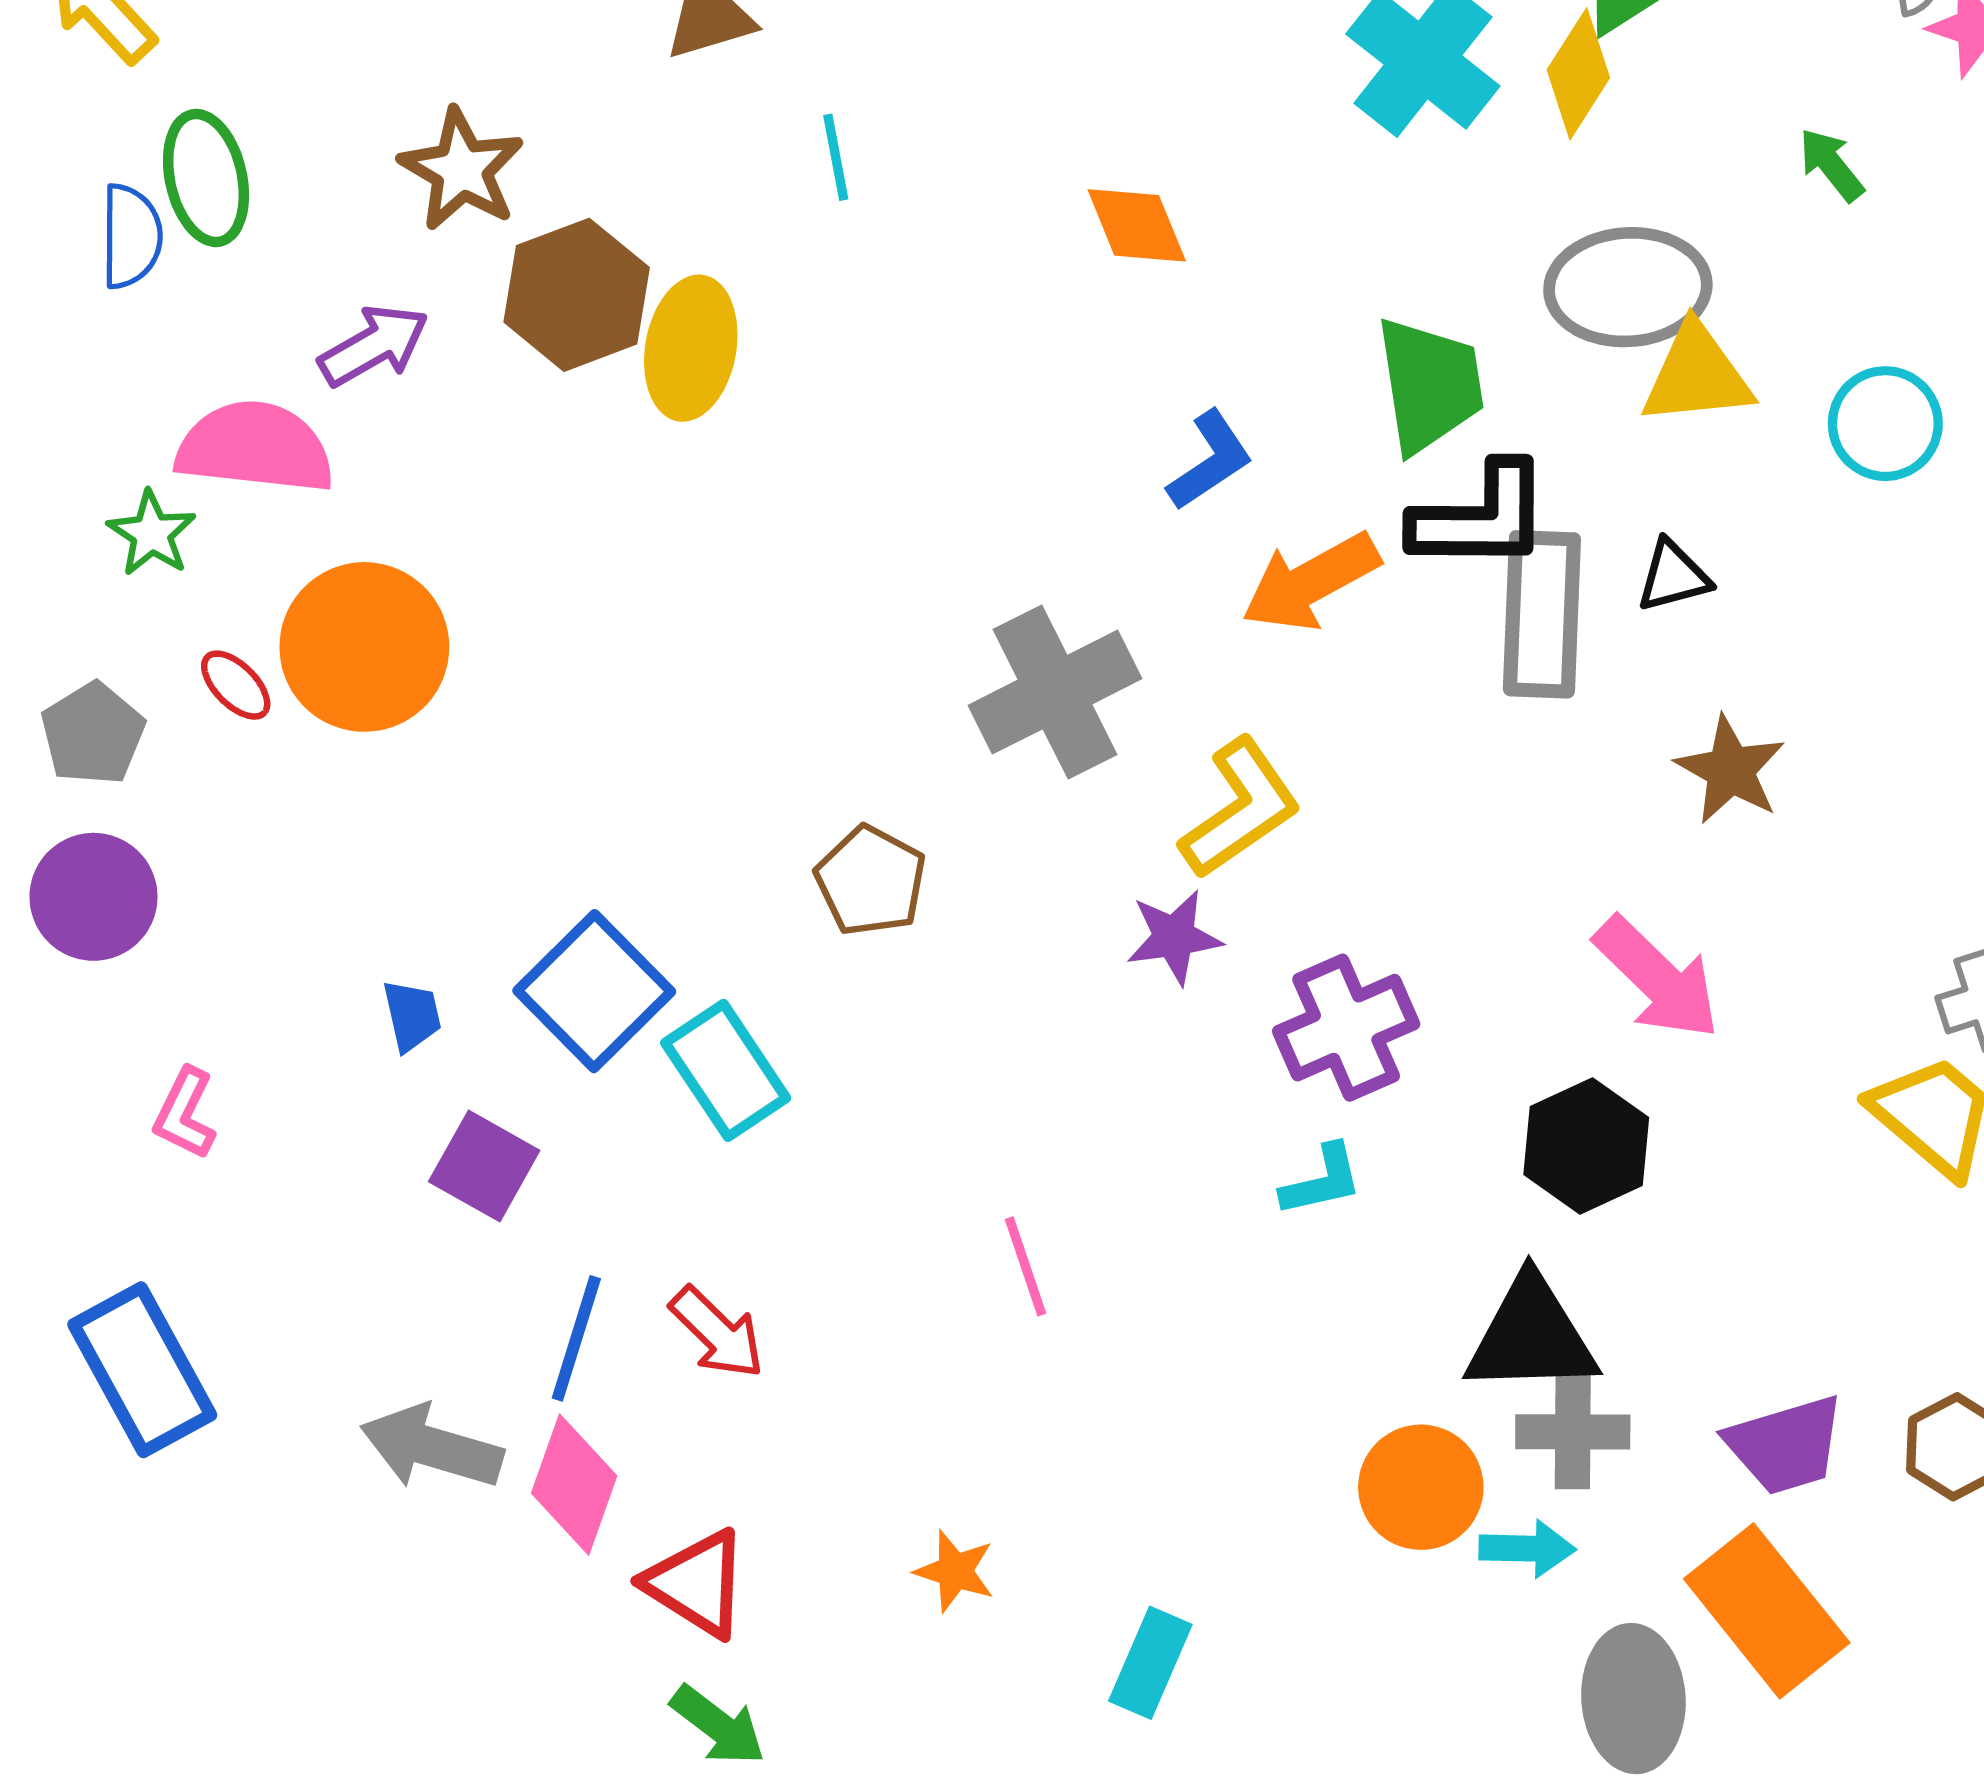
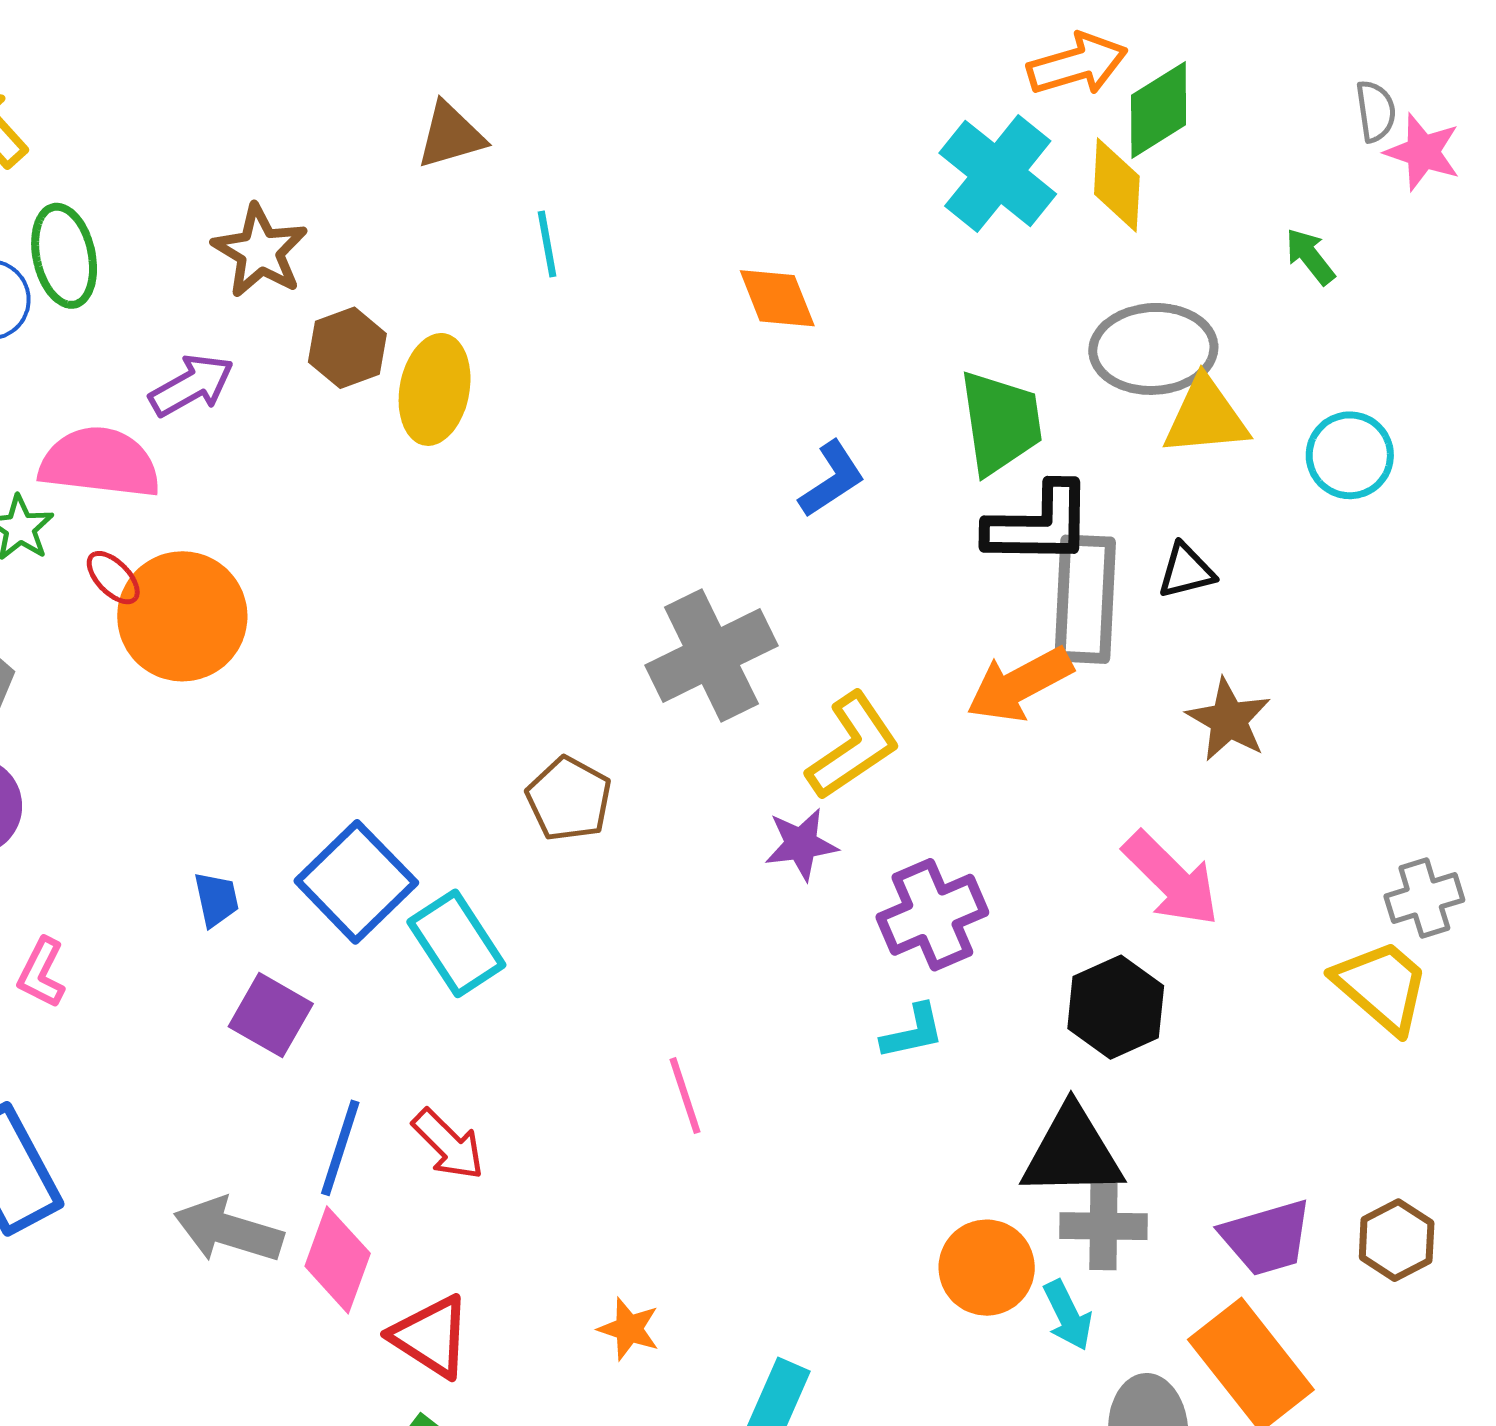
yellow diamond: (1578, 74) -> (1117, 185), turned -30
brown hexagon: (577, 295) -> (347, 348), size x0.7
orange arrow: (1311, 582) -> (1020, 684), moved
red ellipse: (236, 685) -> (113, 578), moved
cyan arrow: (1527, 1549) -> (1068, 1315), turned 62

